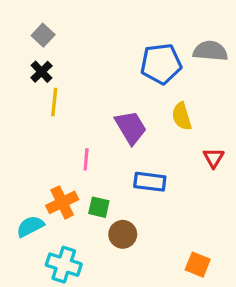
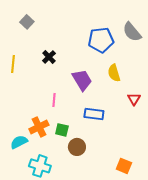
gray semicircle: (210, 51) -> (132, 32), turned -135
black cross: (41, 72) -> (49, 57), moved
yellow line: (54, 102) -> (13, 64), moved

